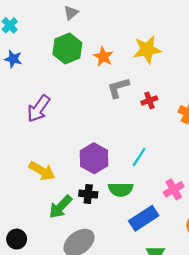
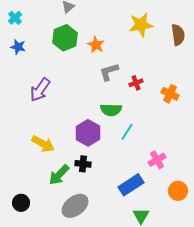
yellow star: (147, 50) -> (141, 25), moved
green semicircle: (121, 189) -> (111, 110), moved

